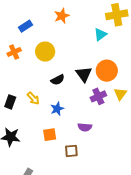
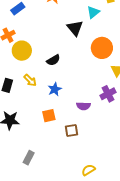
yellow circle: (45, 52) -> (22, 51), moved
black triangle: (84, 74) -> (75, 28), moved
purple cross: (98, 96) -> (108, 94), moved

